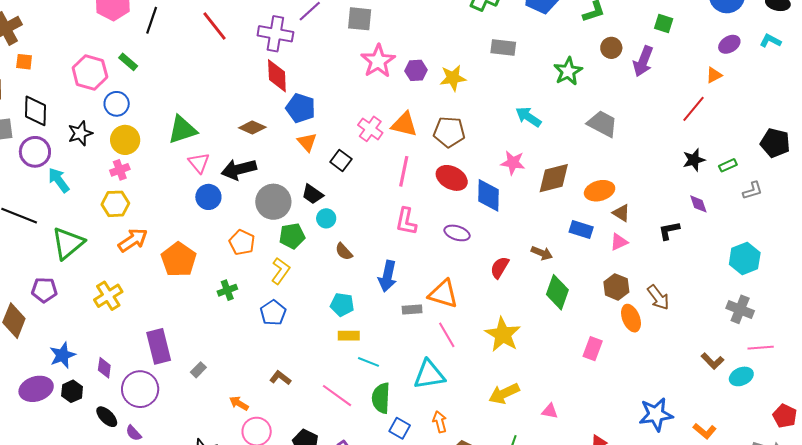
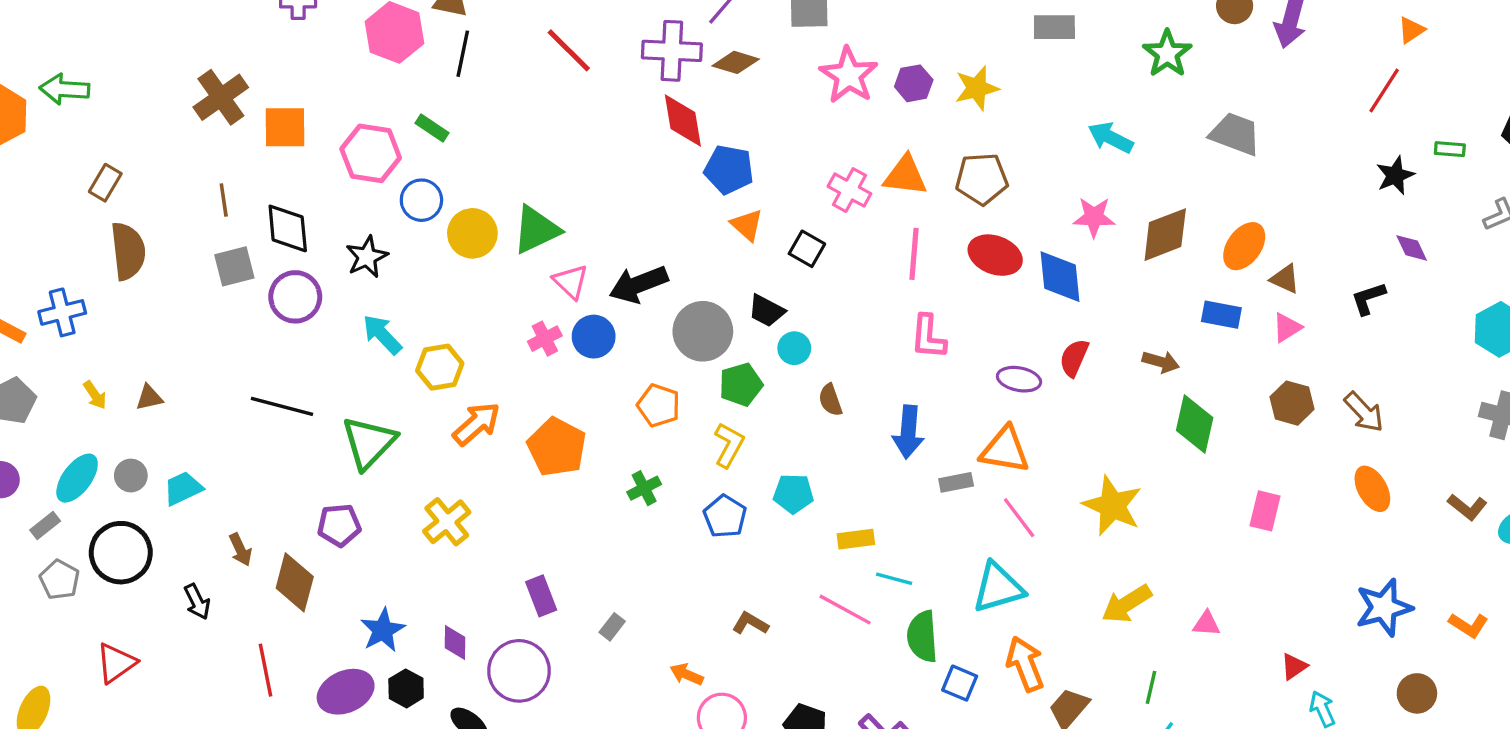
orange square: (24, 62) -> (285, 127), moved, size x1.6
brown diamond: (252, 127) -> (736, 62), moved
yellow circle: (125, 140) -> (472, 233), moved
green rectangle: (728, 165) -> (1450, 149), moved, turned 36
pink cross: (120, 170) -> (545, 339), moved
cyan arrow: (59, 180) -> (382, 335), moved
orange ellipse: (600, 191) -> (1244, 246), turned -32
purple ellipse: (457, 233) -> (1019, 379), moved
brown semicircle: (344, 252) -> (830, 400), turned 30
red semicircle: (500, 267) -> (1074, 358), moved
cyan pentagon: (342, 305) -> (793, 494), moved
orange ellipse: (631, 318) -> (1372, 489), moved
purple rectangle: (159, 346) -> (541, 596), size x0.7
pink line: (337, 396) -> (845, 610), moved
orange arrow: (440, 422) -> (1025, 664), size x1.5

